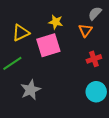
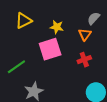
yellow triangle: (21, 33) -> (24, 21), moved
red cross: (94, 59) -> (84, 60), moved

